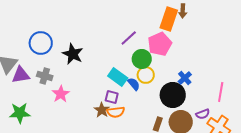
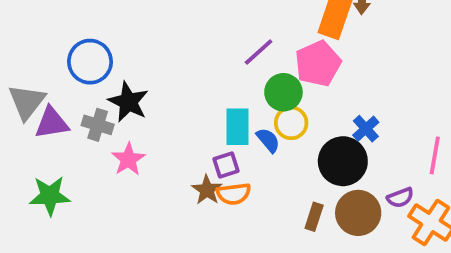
black star: (73, 54) -> (128, 102), moved
cyan rectangle: (118, 77) -> (237, 127), turned 54
purple square: (112, 97) -> (226, 165), turned -32

